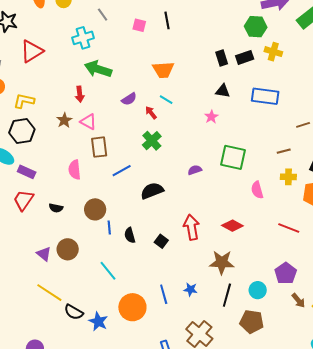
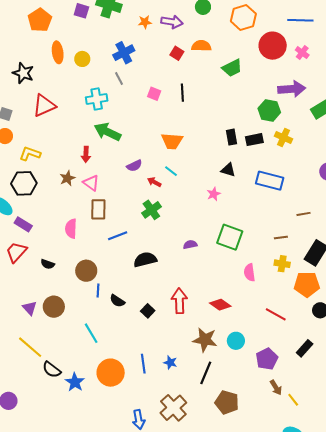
red arrow: (151, 113) -> (154, 182), turned -32
black semicircle: (130, 235) -> (117, 301), turned -49
cyan circle: (258, 290) -> (236, 341), moved

